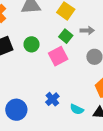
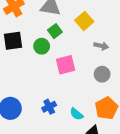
green square: (66, 36) -> (55, 31), moved
cyan semicircle: (77, 109) -> (76, 114), moved

